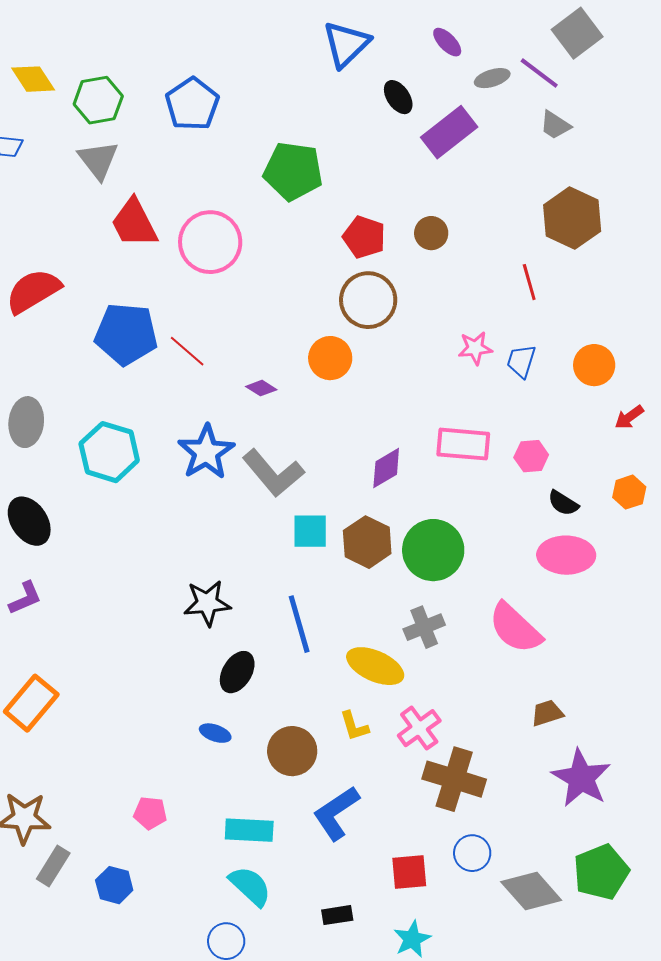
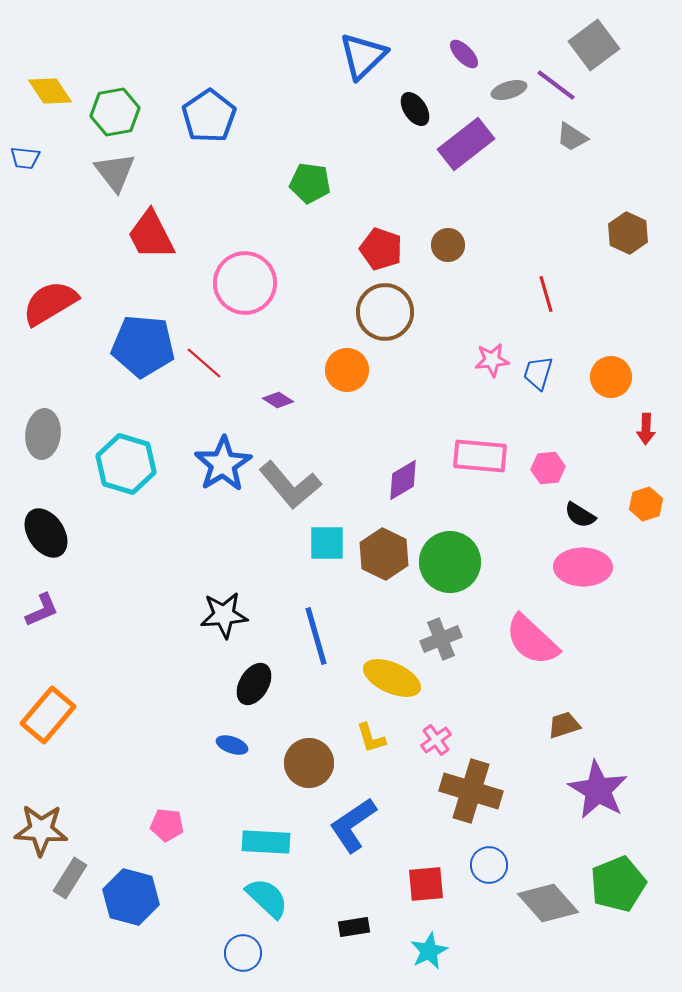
green pentagon: (293, 171) -> (310, 183), size x0.7
brown hexagon: (572, 218) -> (628, 233), moved, size x0.7
pink circle: (210, 242) -> (245, 283), moved
red arrow: (629, 417) -> (646, 429), turned -52
pink cross: (419, 728) -> (436, 740), size x0.7
blue hexagon: (114, 885) -> (131, 897), size x1.5

